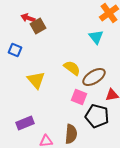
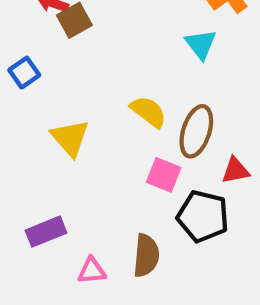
blue square: (15, 50) -> (24, 73), turned 32
brown ellipse: (94, 77) -> (196, 131), turned -40

